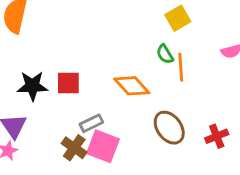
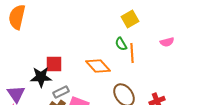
black star: (32, 86) -> (41, 77), moved
gray rectangle: (91, 123) -> (61, 92), moved

